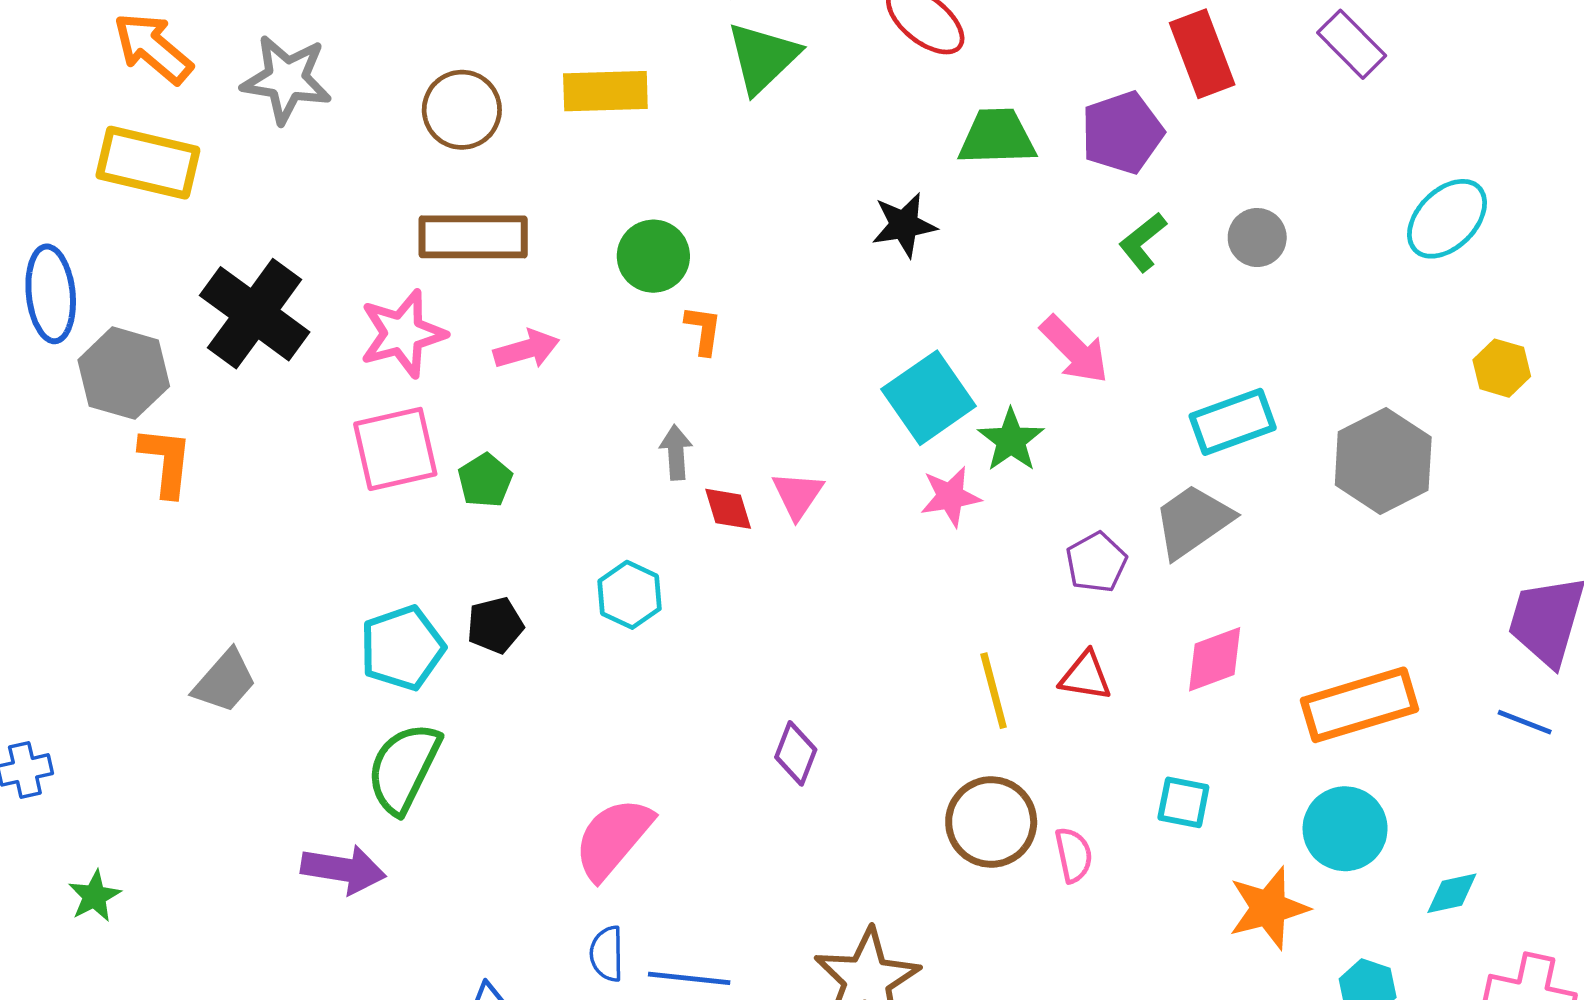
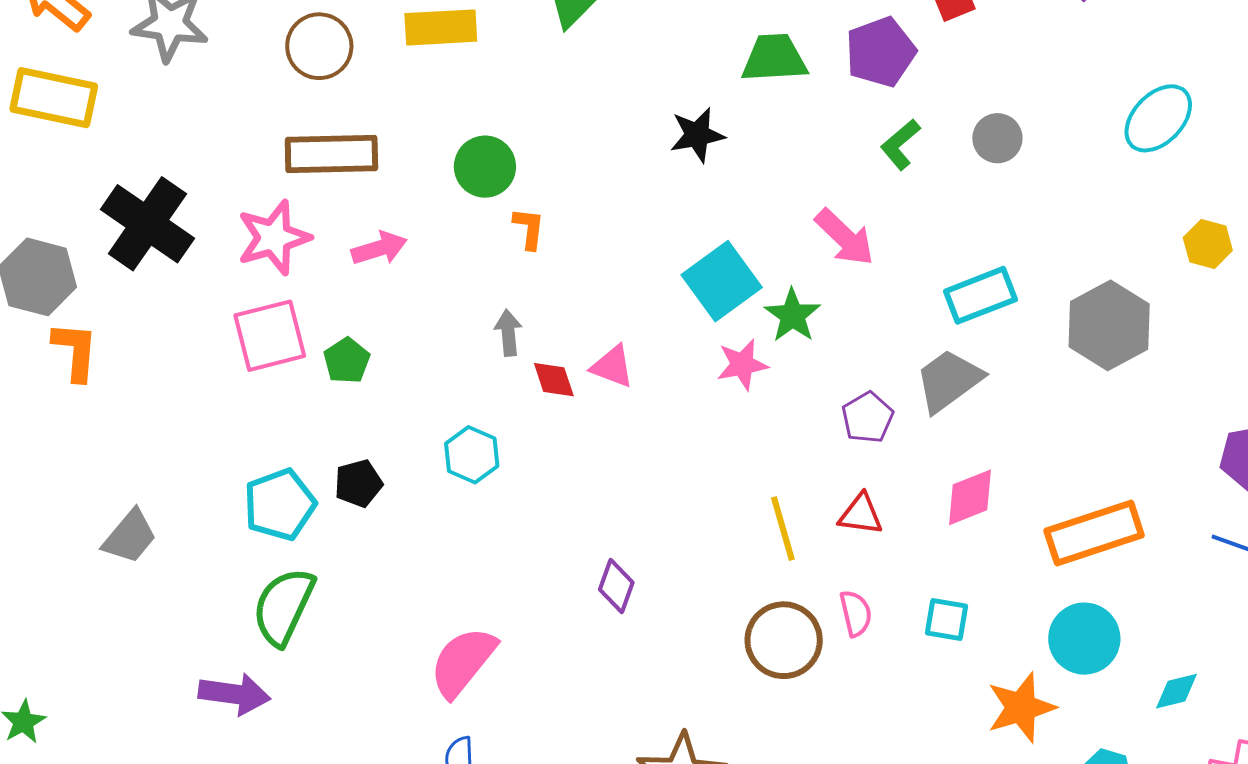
pink triangle: (798, 495) -> (612, 366), turned -42
pink semicircle: (1074, 855) -> (856, 613), moved

